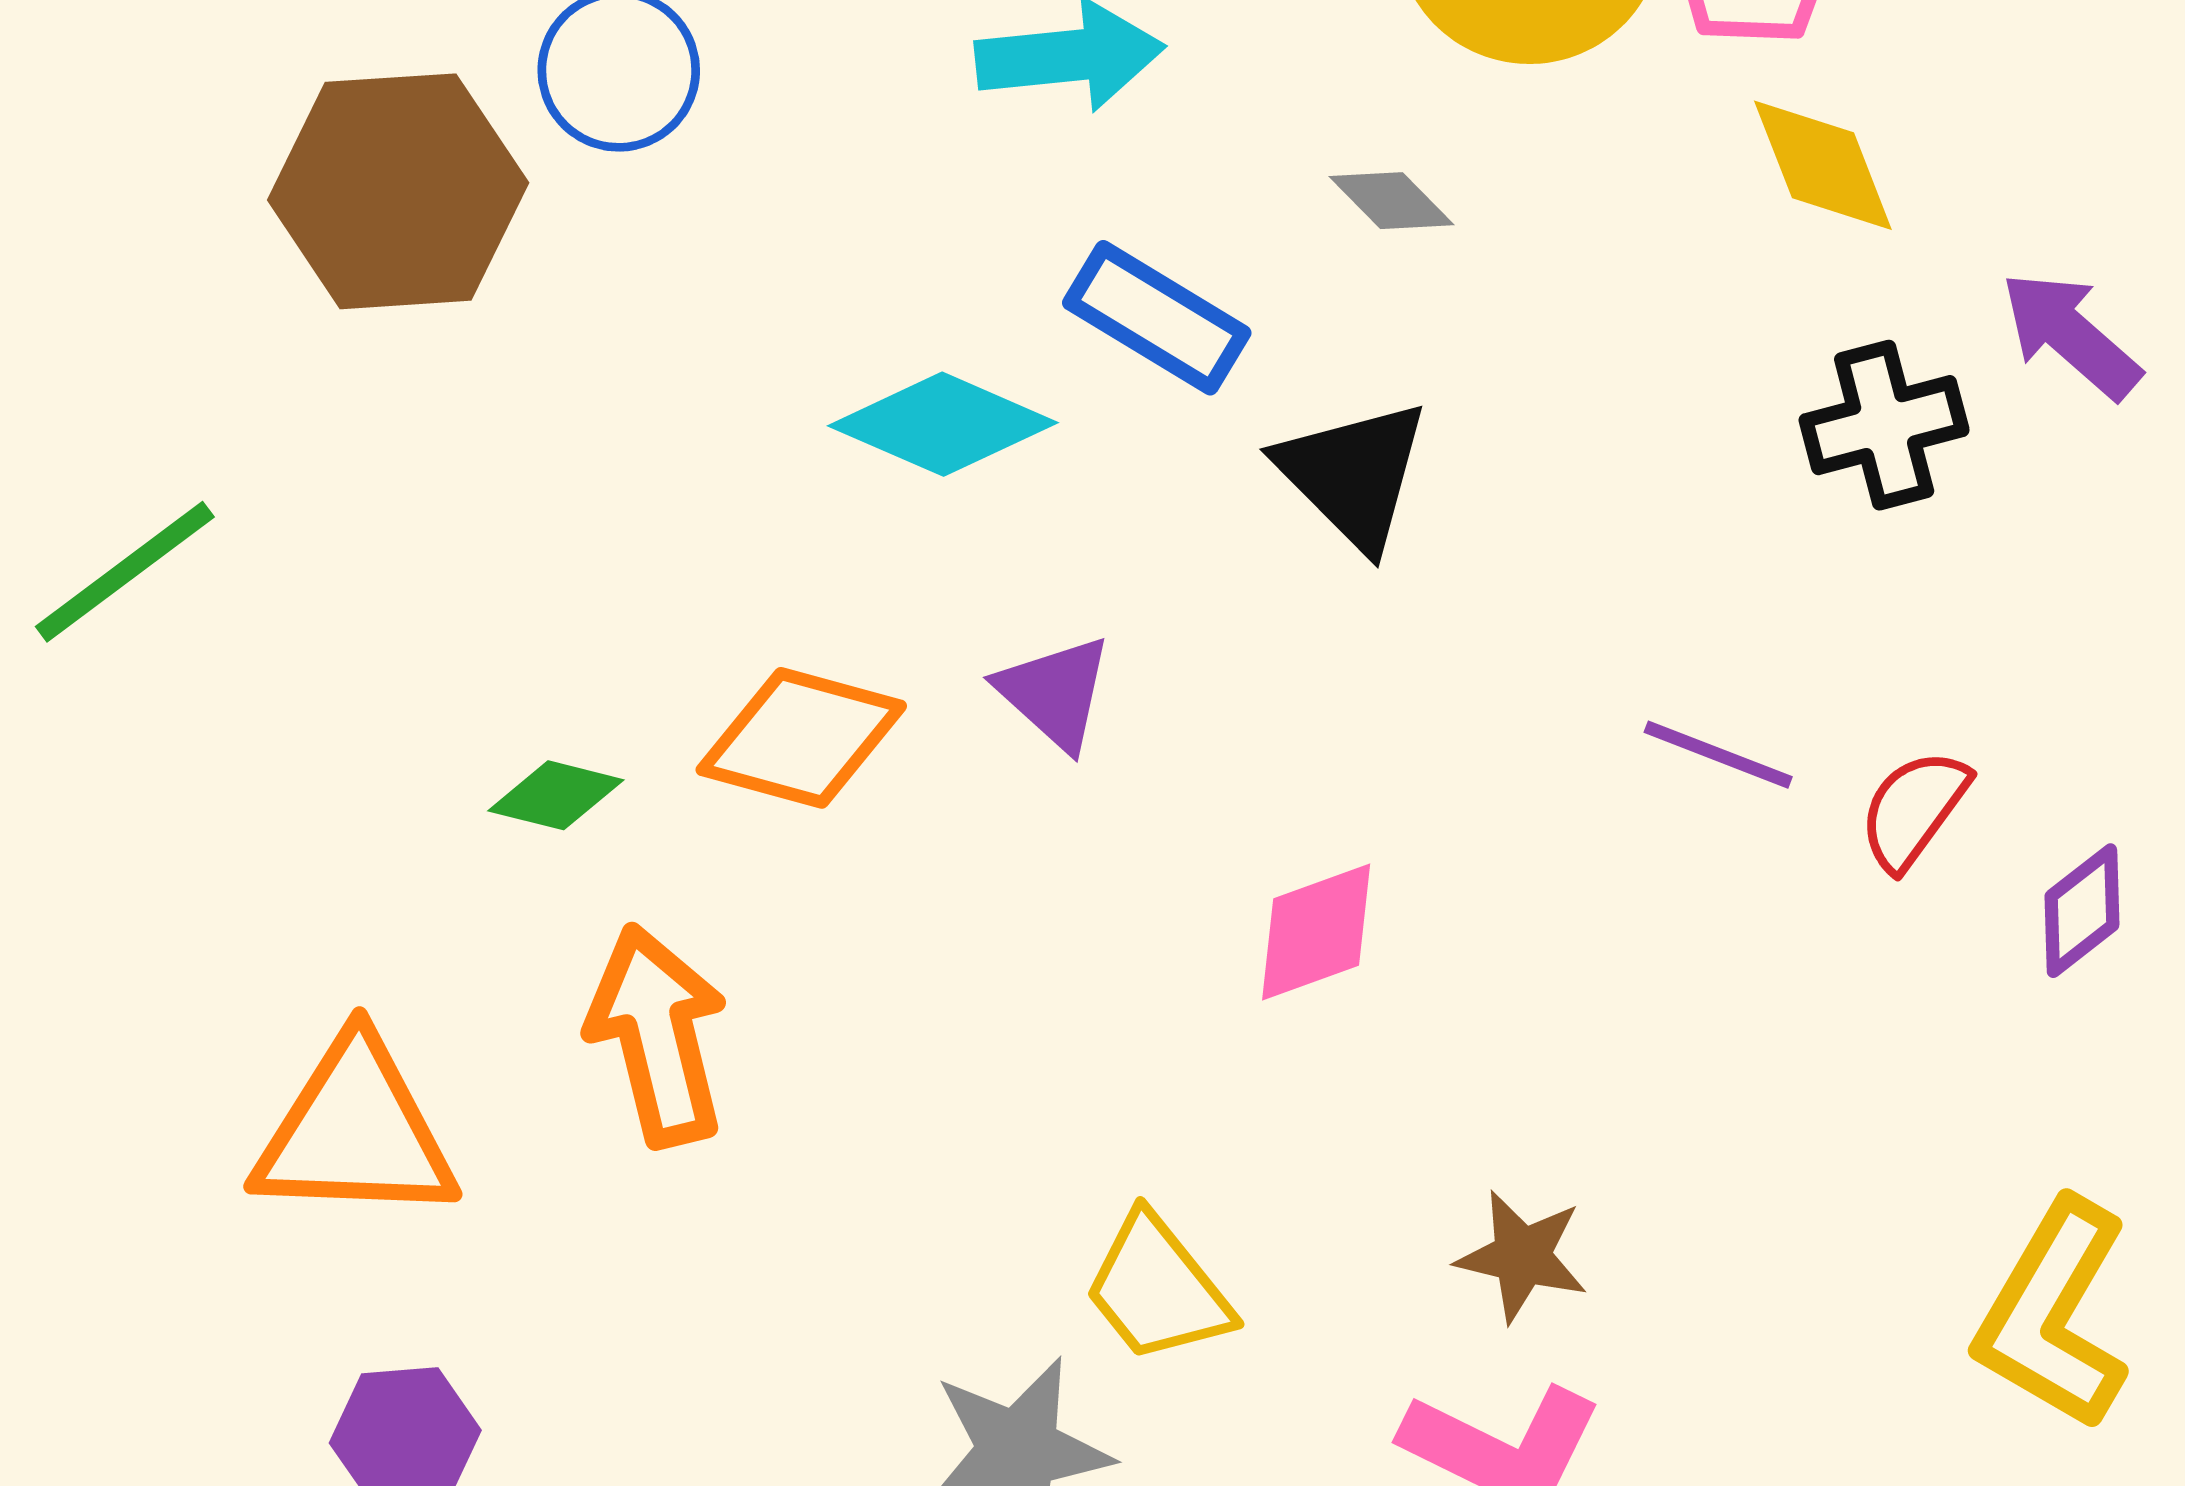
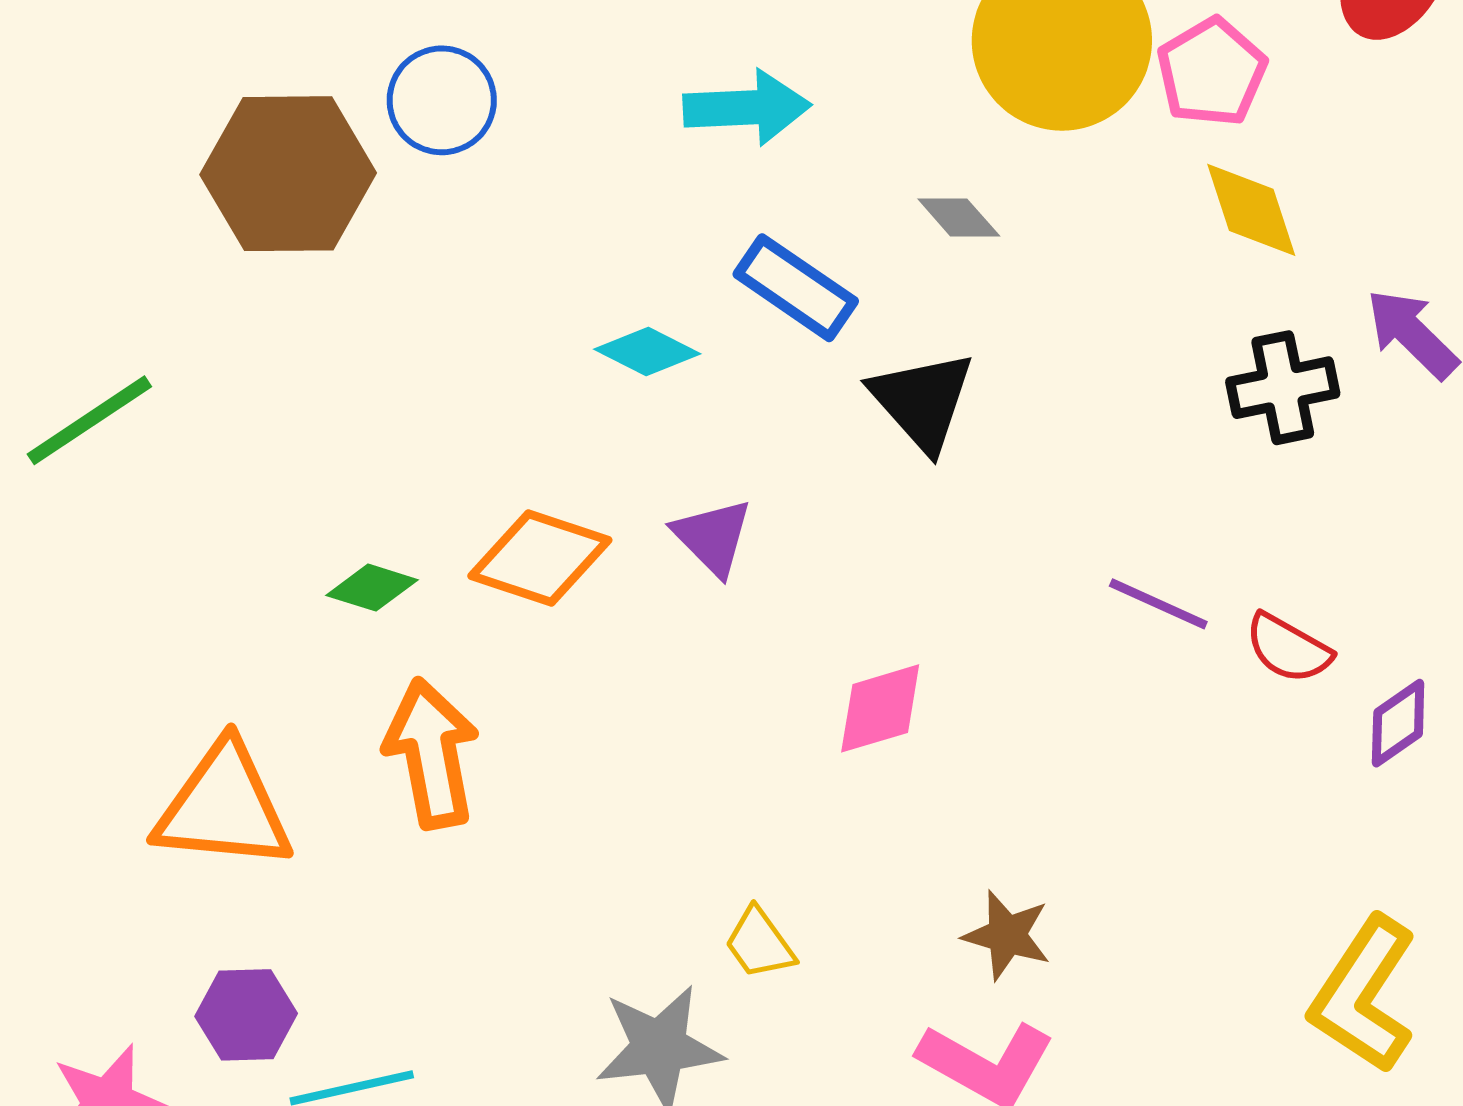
cyan diamond: (943, 424) -> (647, 352), size x0.7
red semicircle: (1914, 810) -> (1288, 648), turned -100
yellow trapezoid: (1157, 1289) -> (760, 943), size x0.7

